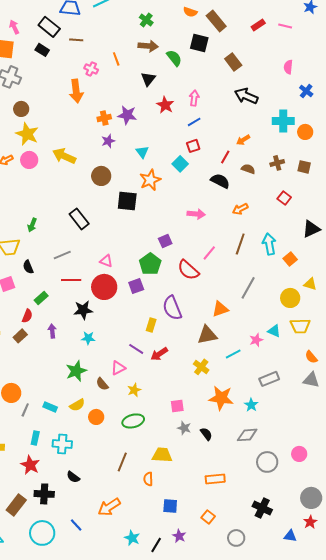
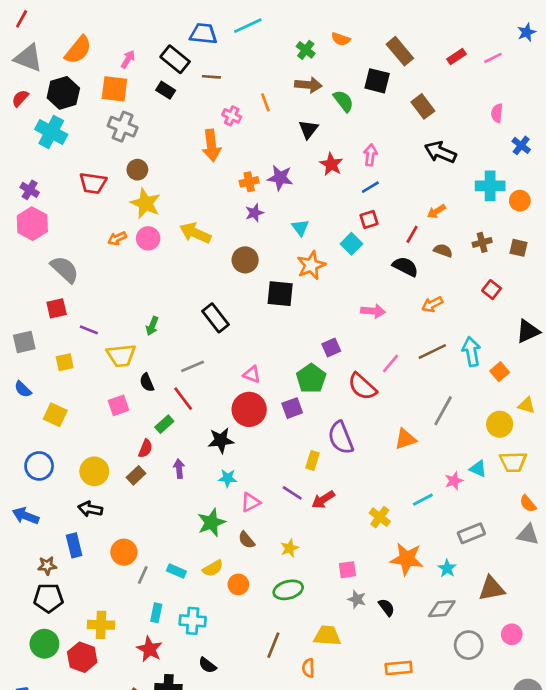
orange semicircle: (190, 12) -> (341, 39), moved
pink line: (285, 26) -> (493, 58), turned -40
pink arrow: (14, 27) -> (128, 59), turned 56
brown line: (240, 244) -> (432, 351), turned 45
red line: (71, 280) -> (183, 399), moved, turned 54
brown triangle: (207, 335) -> (492, 589), moved
pink triangle: (118, 368) -> (250, 502), moved

